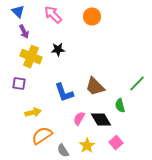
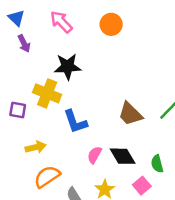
black star: (58, 50) -> (68, 67), size x1.5
yellow cross: (31, 57) -> (47, 93), moved
brown trapezoid: (95, 87) -> (130, 114), moved
green semicircle: (120, 106) -> (157, 164), moved

